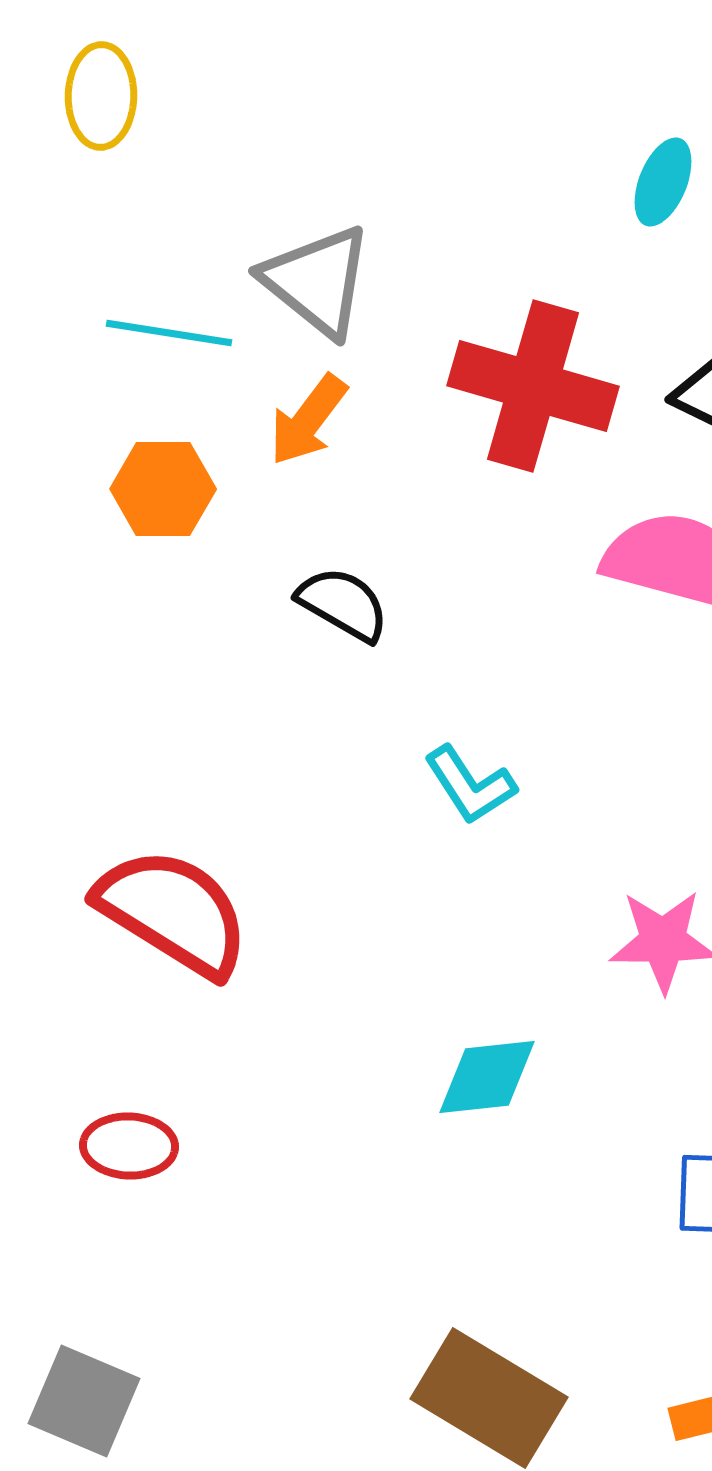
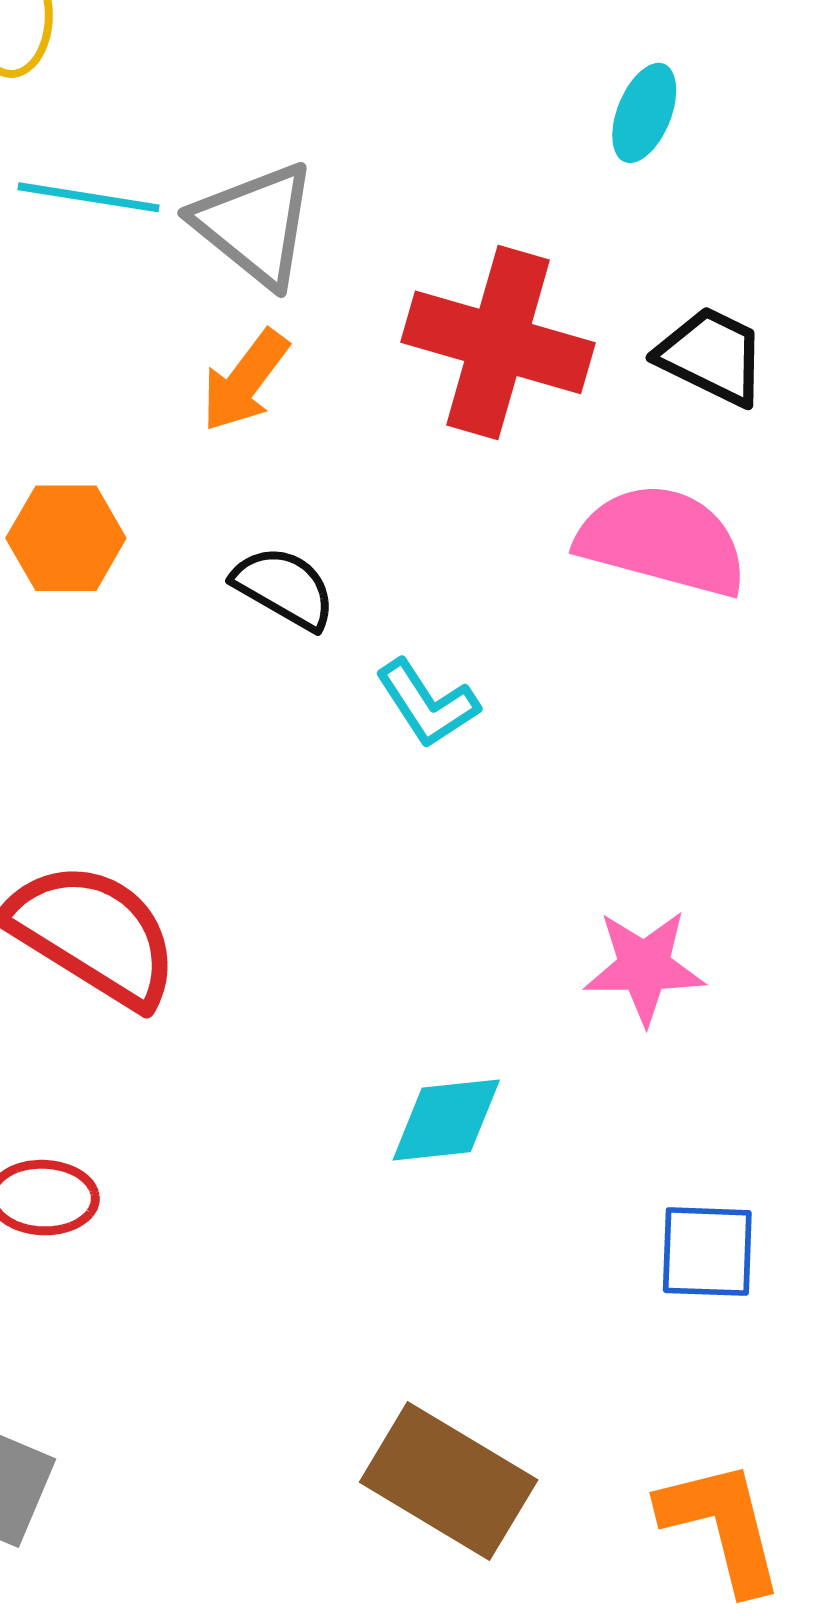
cyan line: (169, 333) -> (88, 197), moved
orange hexagon: (163, 489) -> (66, 538), moved
cyan L-shape: (470, 785) -> (427, 704), moved

